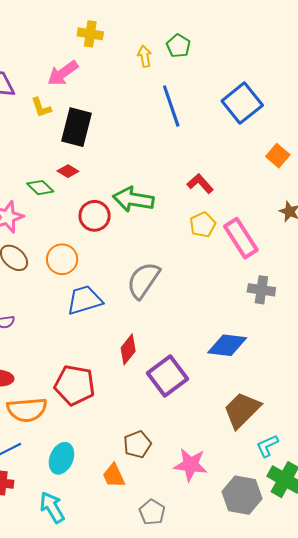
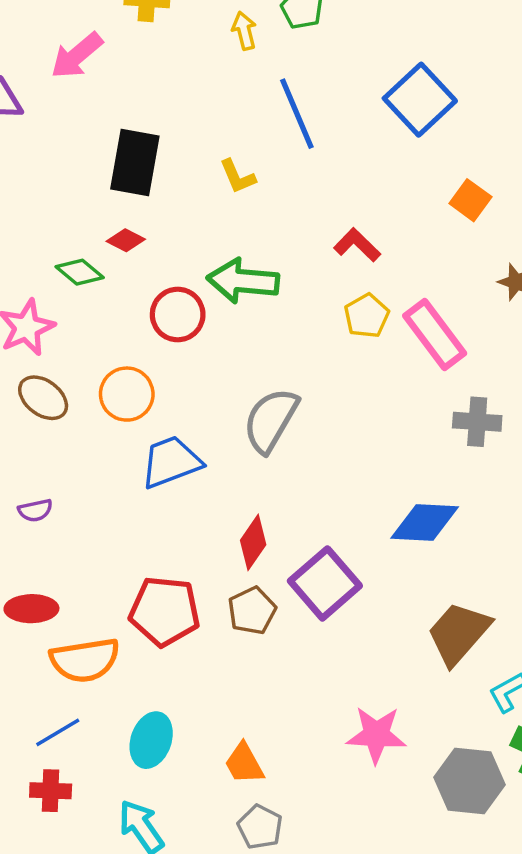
pink arrow: (63, 73) -> (77, 56), moved
yellow L-shape: (41, 108) -> (238, 176), moved
orange square: (278, 156) -> (470, 200), moved
brown pentagon: (137, 444) -> (252, 611), moved
gray pentagon: (152, 512) -> (260, 827), moved

